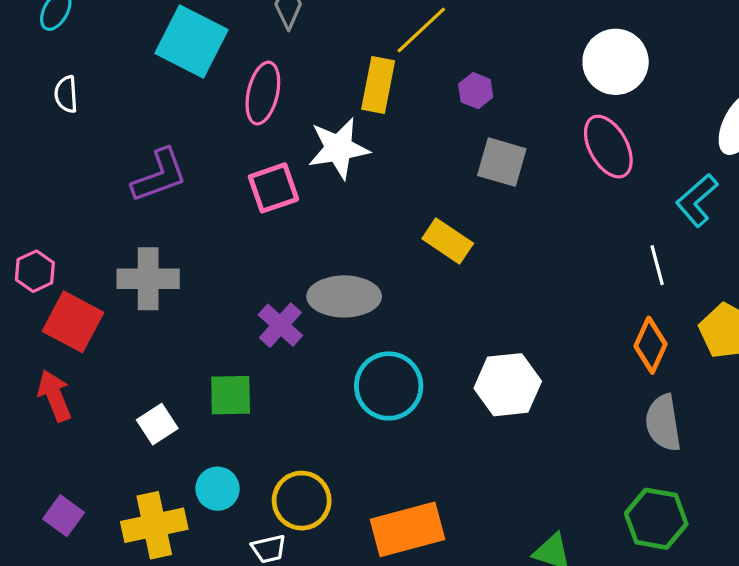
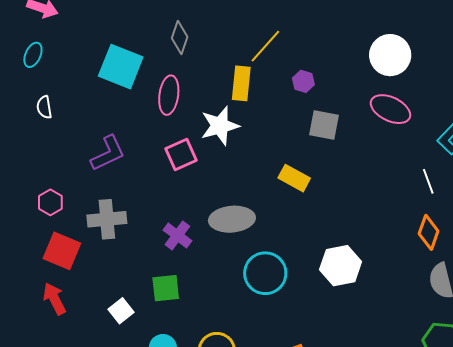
pink ellipse: (608, 147) -> (390, 109), turned -30
pink hexagon: (35, 271) -> (50, 202), moved
purple cross: (280, 325) -> (177, 235), moved

